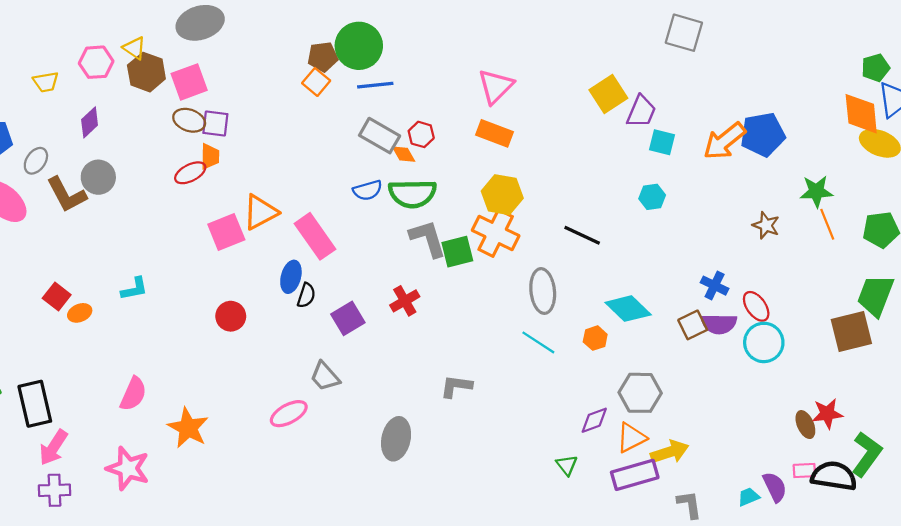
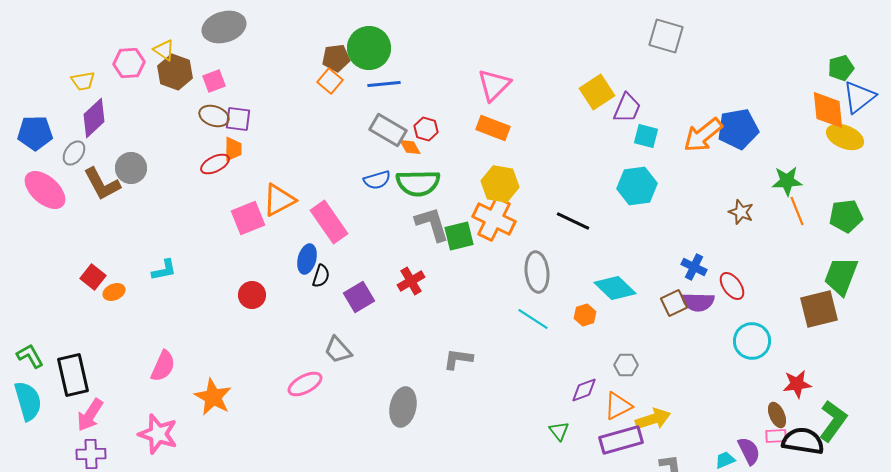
pink square: (189, 82) -> (214, 81), size x0.7
purple diamond: (90, 122) -> (94, 118), moved, size x1.4
cyan hexagon: (652, 197) -> (637, 186), size x1.6
cyan circle: (764, 342) -> (752, 341), moved
gray hexagon: (640, 393) -> (626, 365), size x0.6
brown ellipse: (805, 425) -> (777, 415), moved

